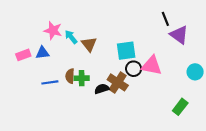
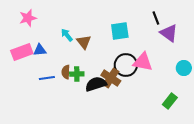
pink star: (53, 31) -> (28, 18), moved, turned -30
cyan square: (126, 51) -> (120, 31), moved
pink rectangle: (23, 55) -> (22, 52), size x1.5
black circle: (134, 69) -> (126, 65), size x1.5
black semicircle: (102, 89) -> (96, 84), size x1.5

